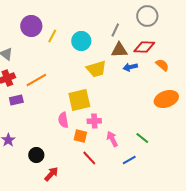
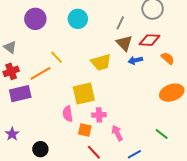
yellow line: (52, 36) -> (57, 57), moved, turned -72
cyan circle: (81, 41) -> (78, 19), moved
brown triangle: (119, 50) -> (124, 43), turned 48
purple rectangle: (16, 100) -> (20, 94), size x1.5
green line: (142, 138) -> (162, 134), moved

